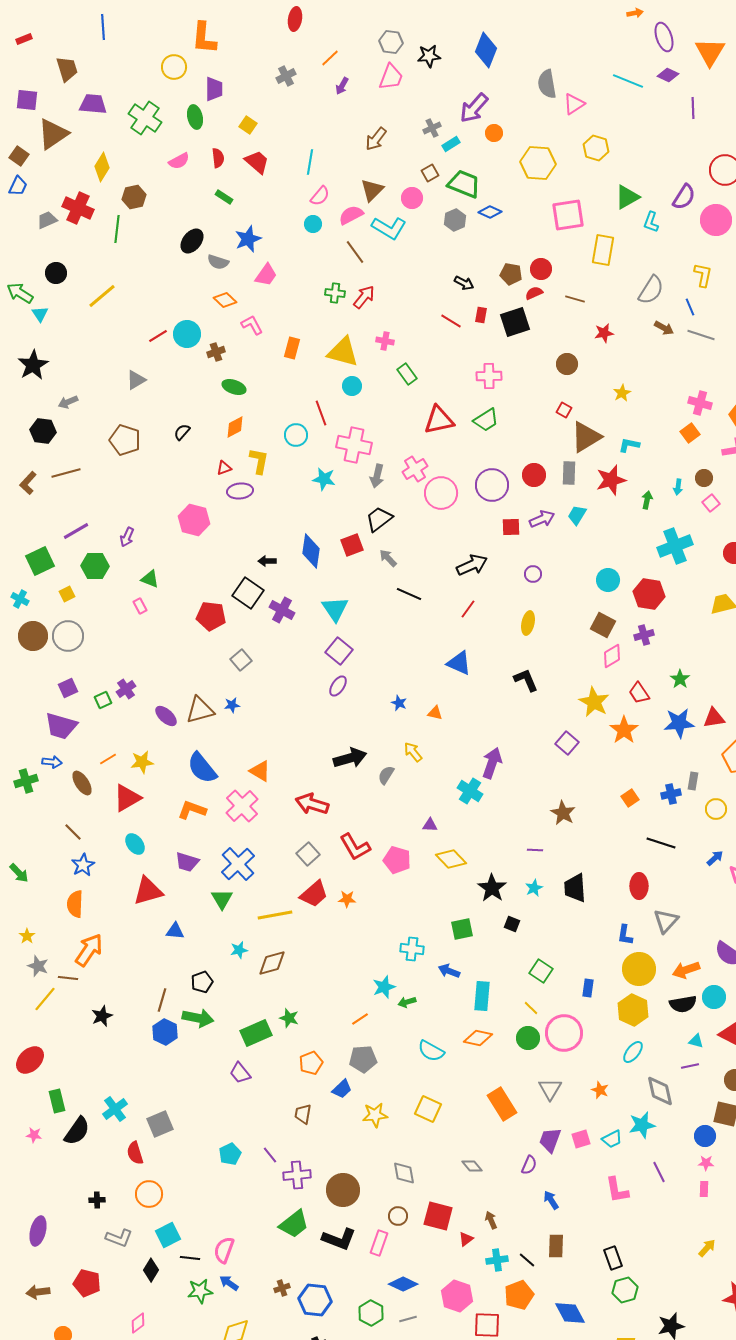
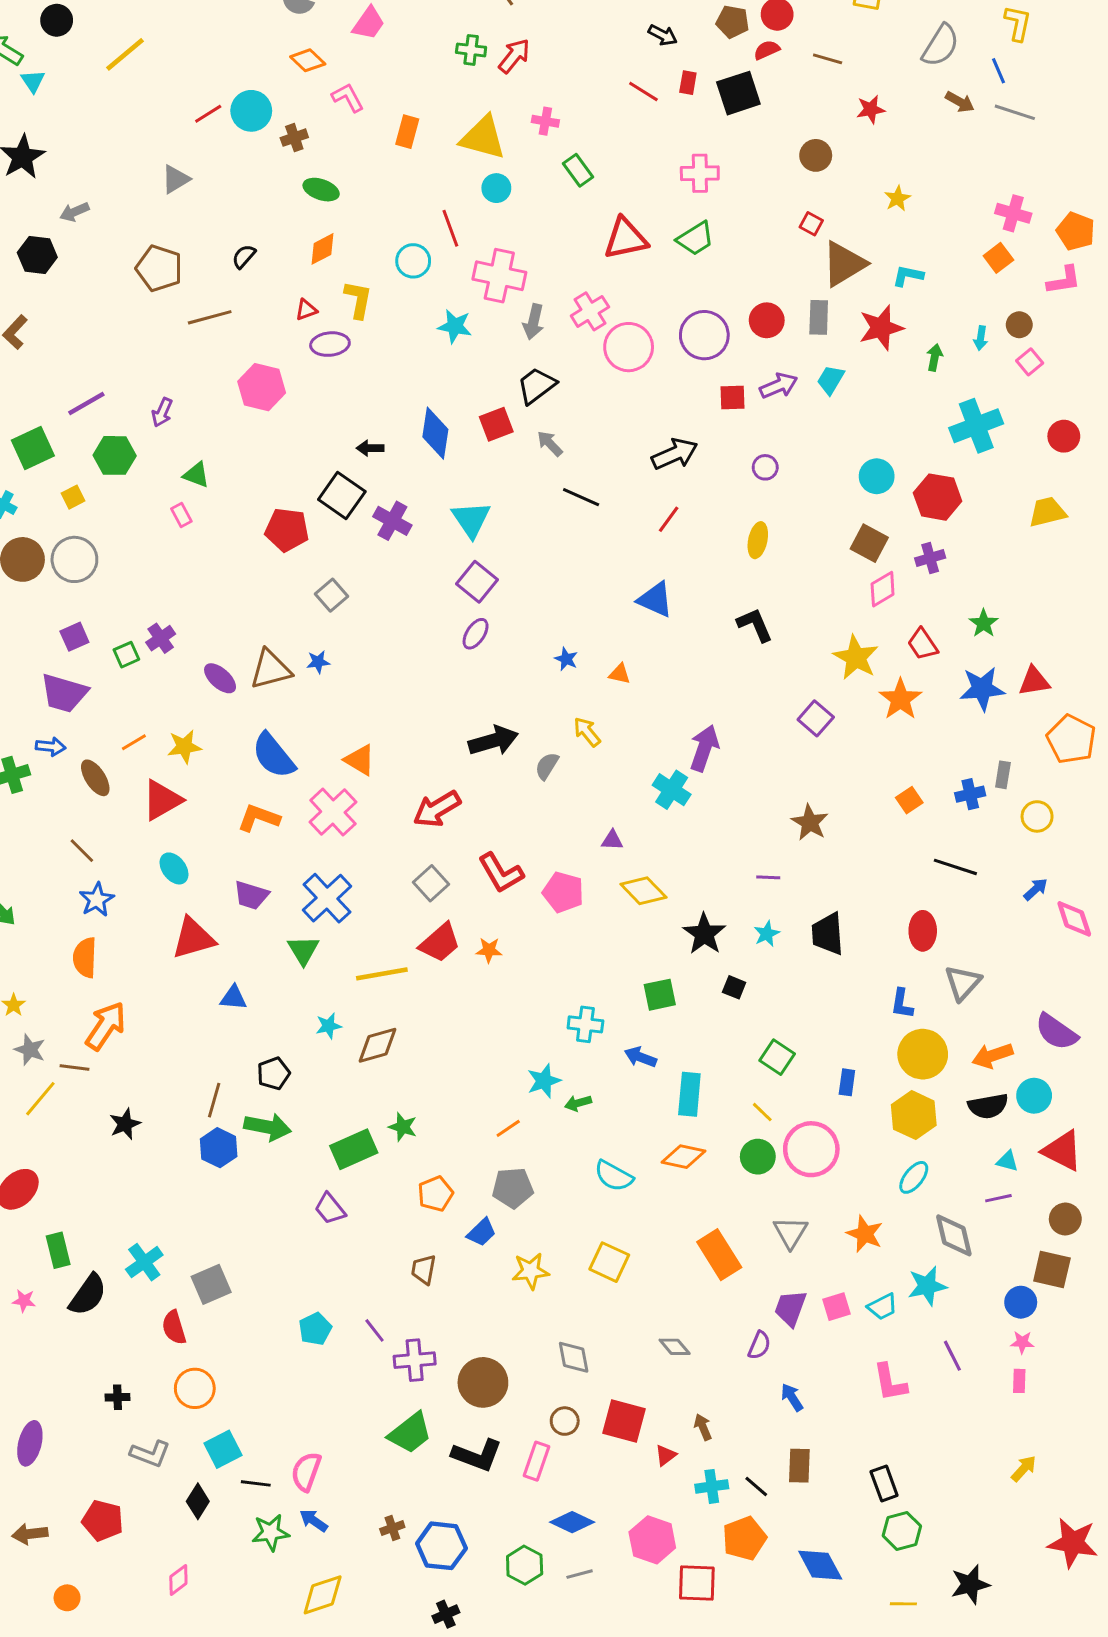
brown line: (66, 473) -> (210, 317), moved
red arrow: (312, 804) -> (437, 809), turned -48
orange star: (600, 1090) -> (865, 1234), size x1.4

